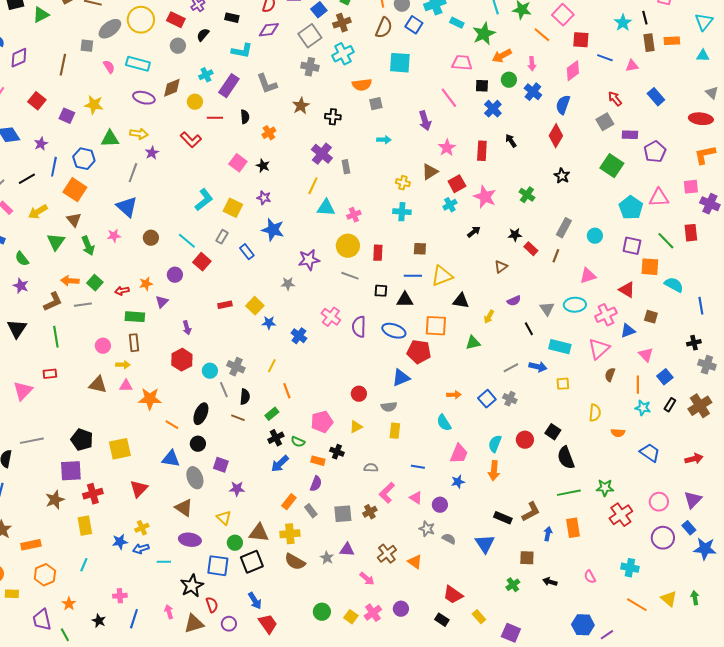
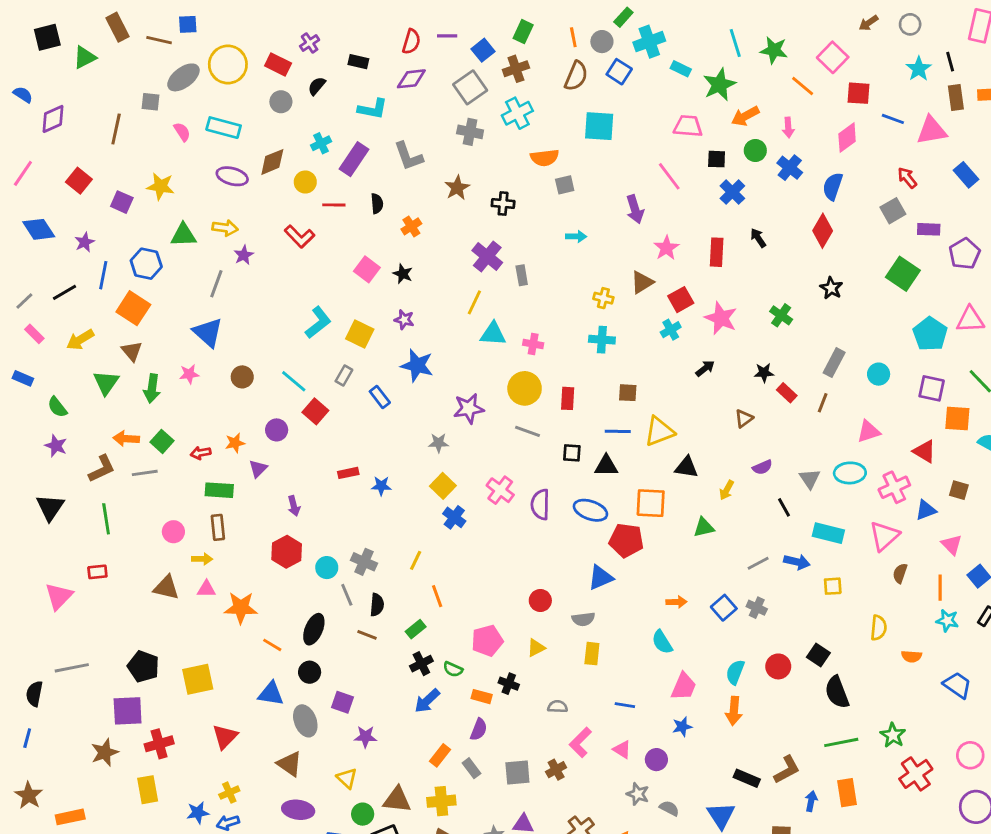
pink triangle: (632, 66) -> (932, 130), size x1.6
pink cross: (354, 215) -> (533, 344), turned 32
green arrow: (88, 246) -> (152, 388), turned 30
yellow square: (255, 306) -> (443, 486), moved
blue star: (269, 323) -> (381, 486), moved
green star: (605, 488) -> (893, 735), turned 30

